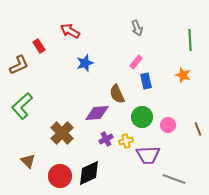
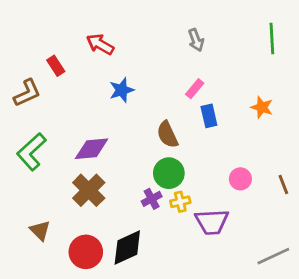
green line: (190, 40) -> (272, 39), moved
purple diamond: (97, 113) -> (92, 149), moved
green circle: (142, 117) -> (169, 173), moved
gray line: (174, 179) -> (273, 256), moved, turned -45

